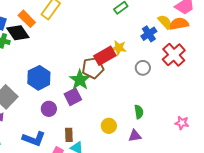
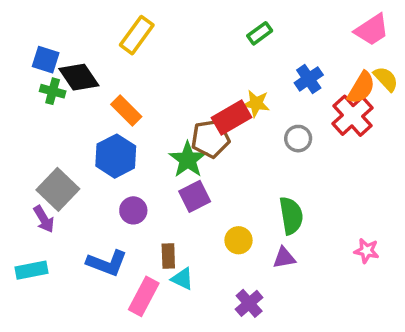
orange rectangle: (27, 19) -> (126, 110), moved
yellow semicircle: (165, 22) -> (386, 79), moved
orange semicircle: (179, 24) -> (361, 88), moved, turned 132
purple square: (73, 97) -> (195, 196), moved
green semicircle: (139, 112) -> (291, 216), size x1.5
pink star: (182, 123) -> (367, 251), moved

